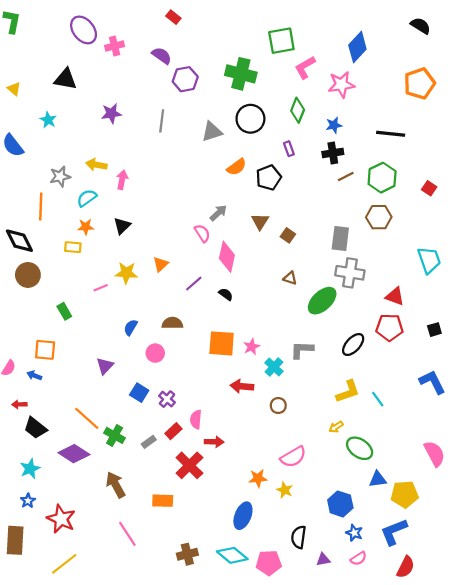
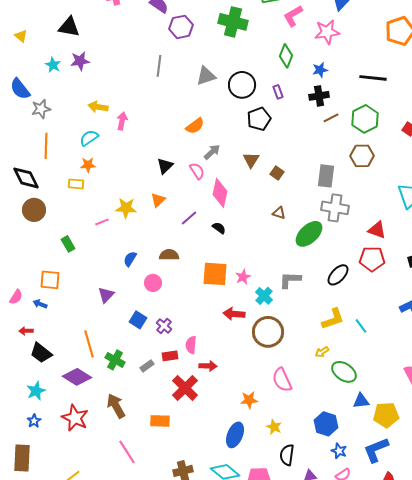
purple star: (111, 113) -> (80, 61), moved
black circle: (250, 119) -> (242, 85), moved
orange semicircle: (237, 167) -> (195, 126), moved
gray star: (60, 177) -> (41, 109), moved
black triangle: (122, 226) -> (165, 166), moved
brown circle: (278, 405) -> (268, 332), size x2.0
orange line: (87, 418) -> (89, 344), turned 32
red rectangle: (173, 431) -> (170, 356), turned 35
pink semicircle: (293, 457) -> (282, 380), turned 95
yellow star: (285, 490) -> (274, 427), moved
red star: (61, 519) -> (75, 418), moved

